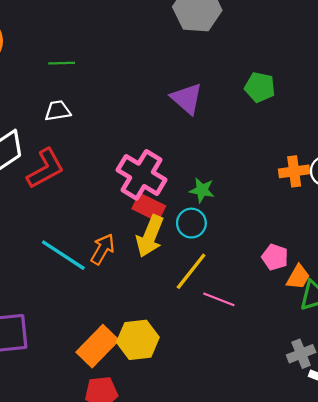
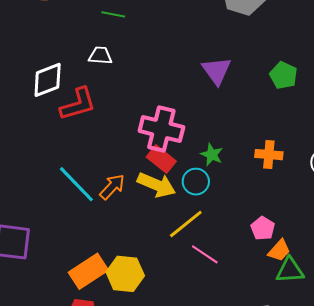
orange cross: (294, 171) -> (269, 155), moved
pink cross: (141, 175) -> (161, 129), turned -30
yellow arrow: (150, 236) -> (156, 185), turned -102

